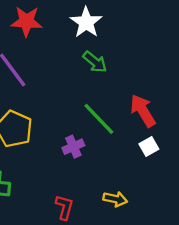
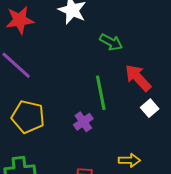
green arrow: (95, 62) -> (111, 42), moved
green line: (99, 119) -> (101, 93), turned 44

